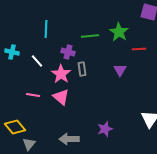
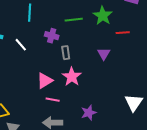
pink star: (61, 74) -> (72, 77), moved
pink line: (33, 95) -> (53, 100), moved
pink triangle: (61, 97) -> (45, 81), turned 48

